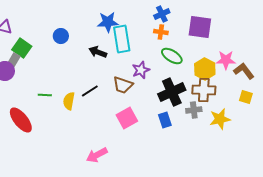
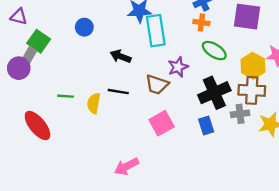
black arrow: (98, 52) -> (121, 56), moved
black line: (90, 91) -> (118, 92), turned 42

